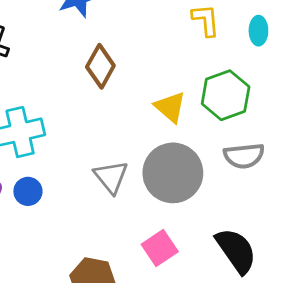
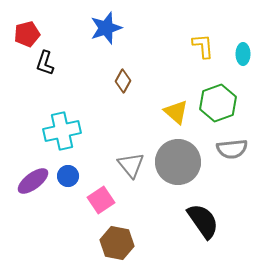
brown diamond: (100, 66) -> (123, 81), size x0.7
pink square: (160, 248) -> (101, 200), moved
black semicircle: (236, 251) -> (203, 221), moved

